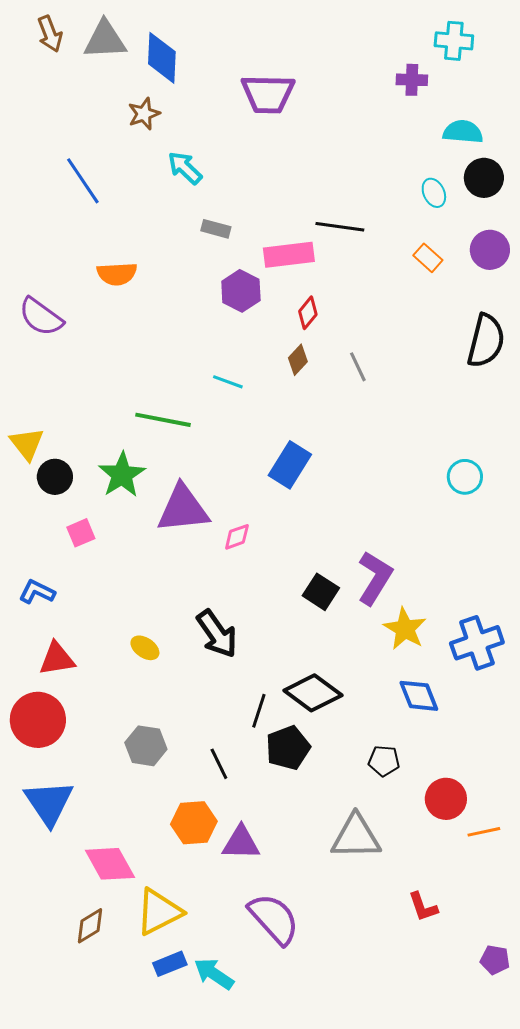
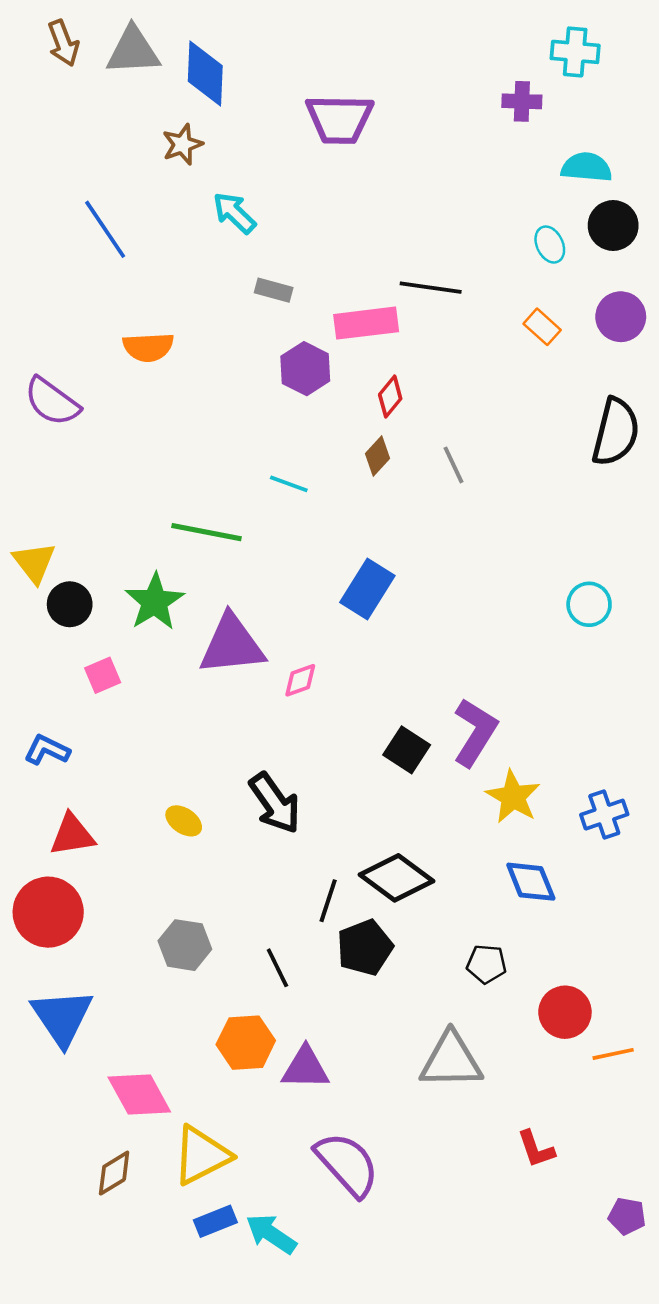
blue cross: (477, 643) -> (604, 815), size x0.7

